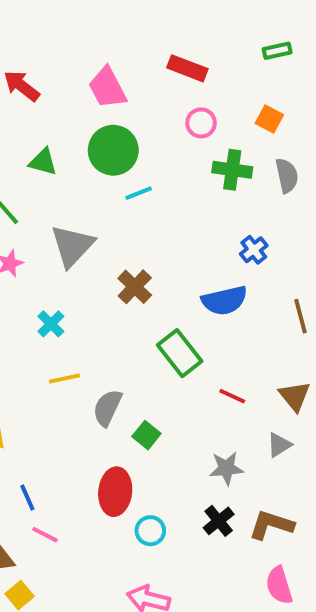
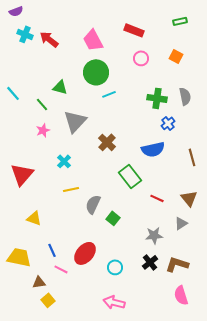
green triangle: (43, 162) -> (60, 87), moved
green cross: (232, 170) -> (157, 98), moved
gray semicircle: (287, 176) -> (185, 96), moved
red ellipse: (115, 492) -> (85, 253), moved, turned 35

